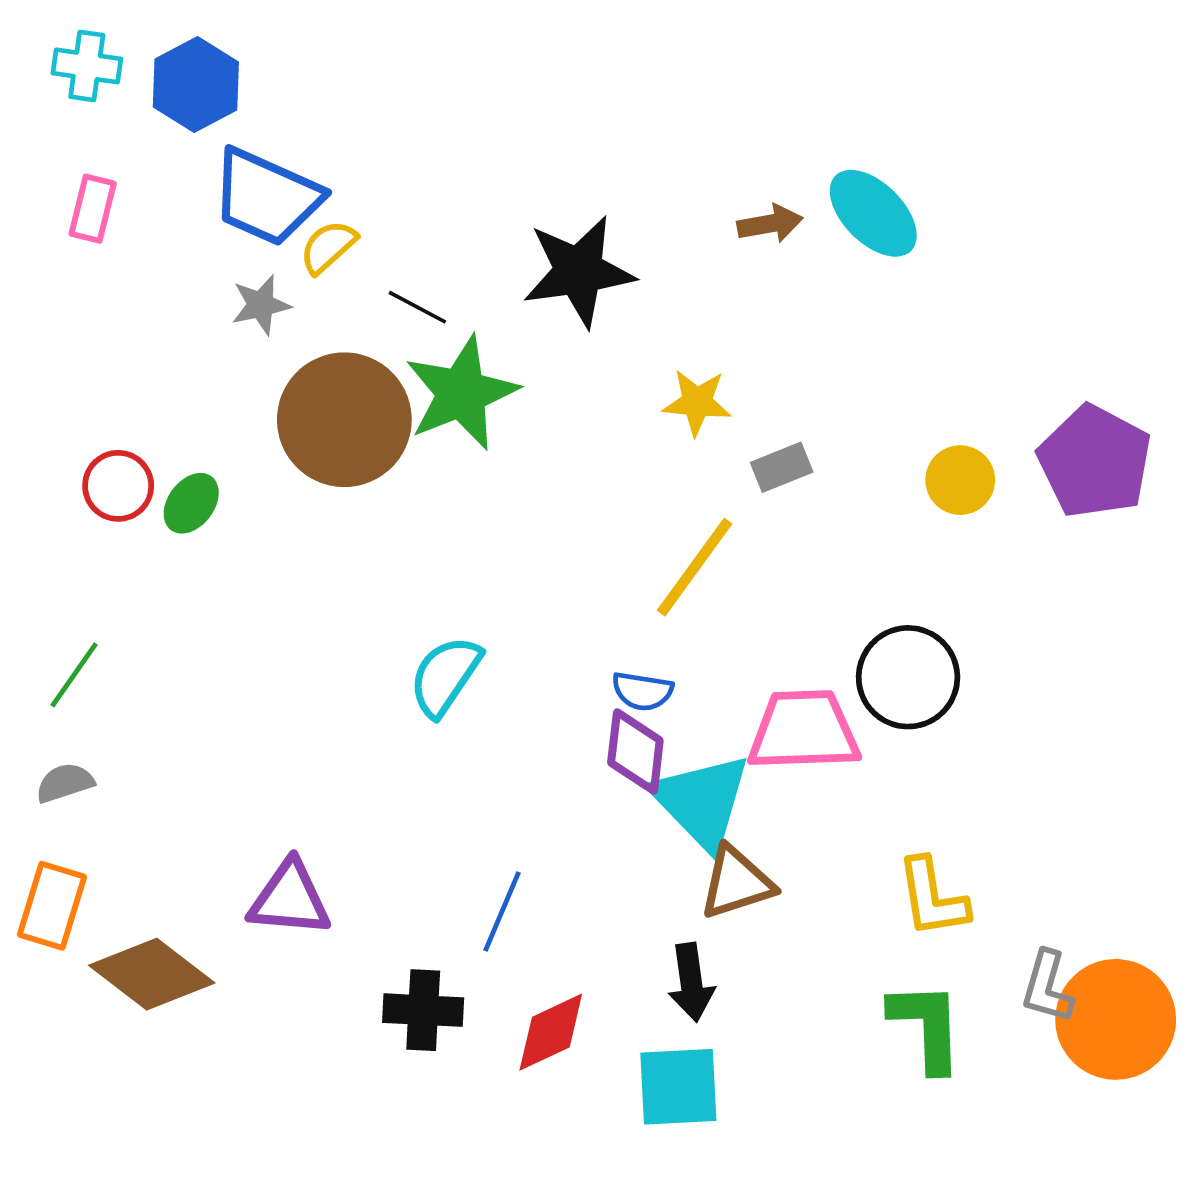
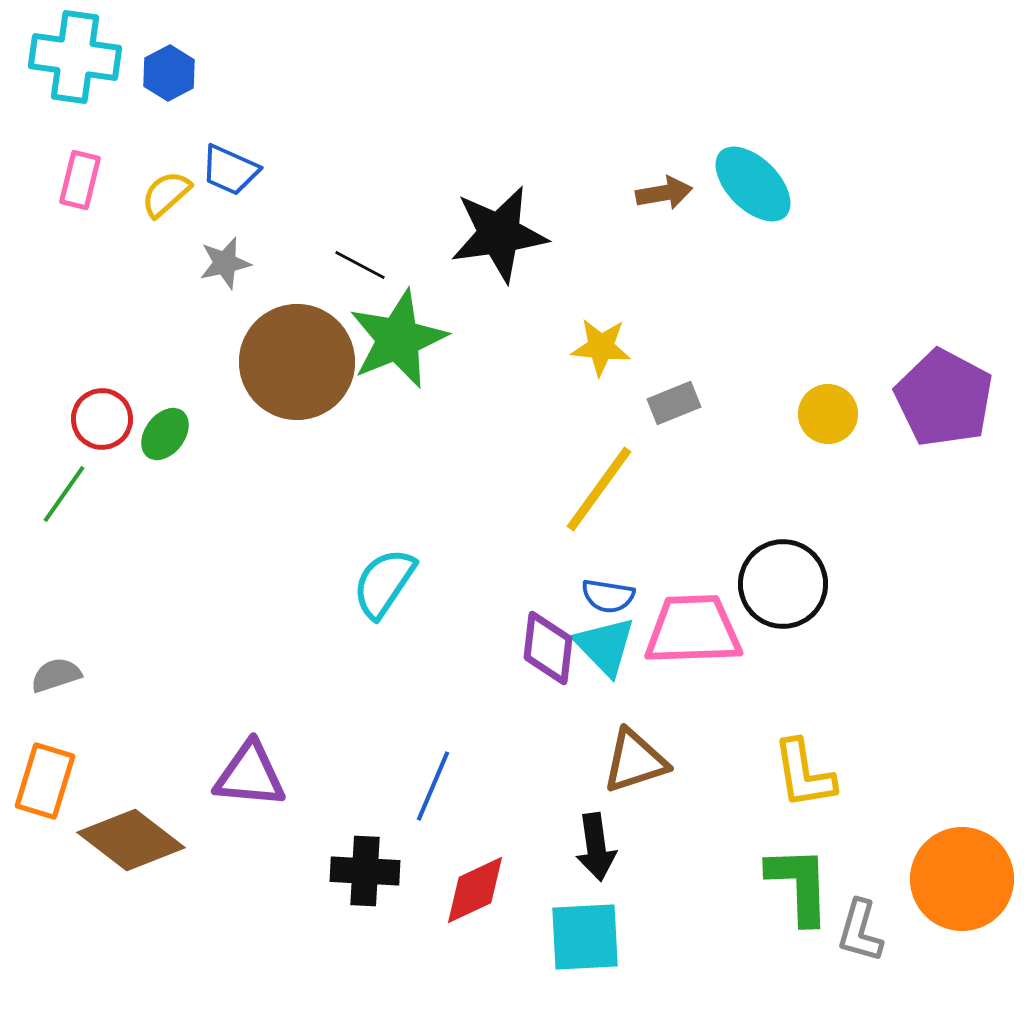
cyan cross: (87, 66) -> (75, 57), size x1.5
blue hexagon: (196, 85) -> (169, 73), size x0.7
blue trapezoid: (267, 197) -> (230, 170), size x0.6
yellow semicircle: (328, 247) -> (166, 194), moved
green line: (74, 675) -> (64, 494), moved
blue semicircle: (642, 691) -> (608, 596), moved
cyan triangle: (702, 801) -> (605, 646), moved, size x0.7
gray L-shape: (1047, 987) -> (860, 931), moved

